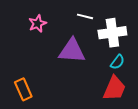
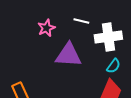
pink star: (37, 24) -> (46, 28), moved

